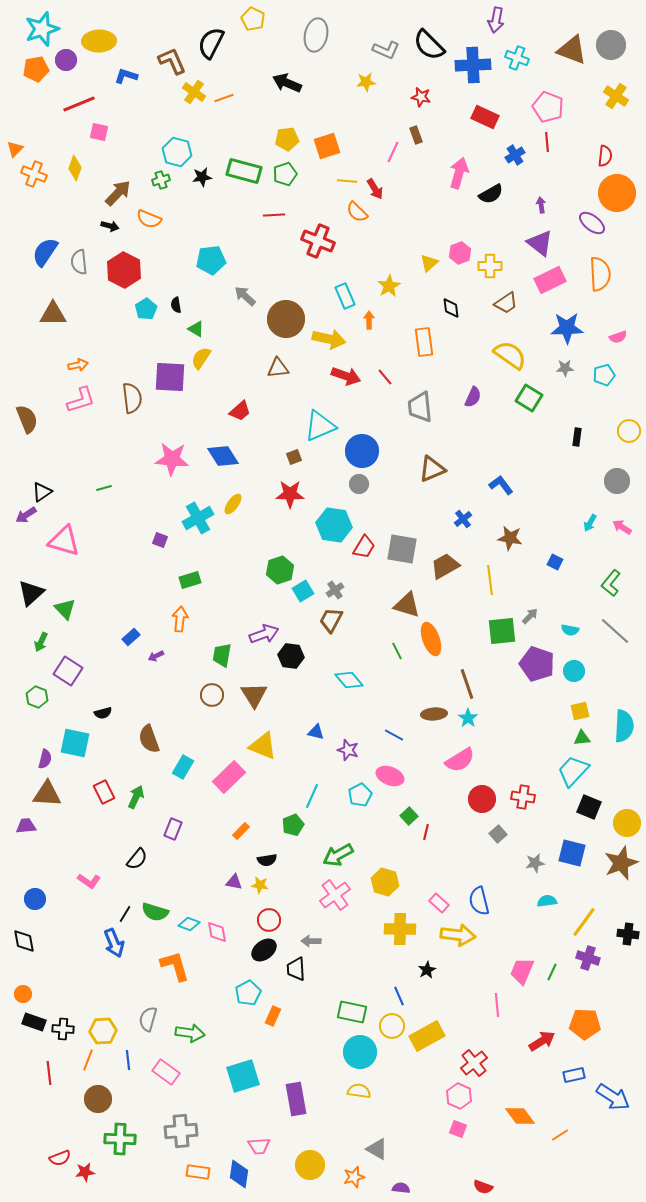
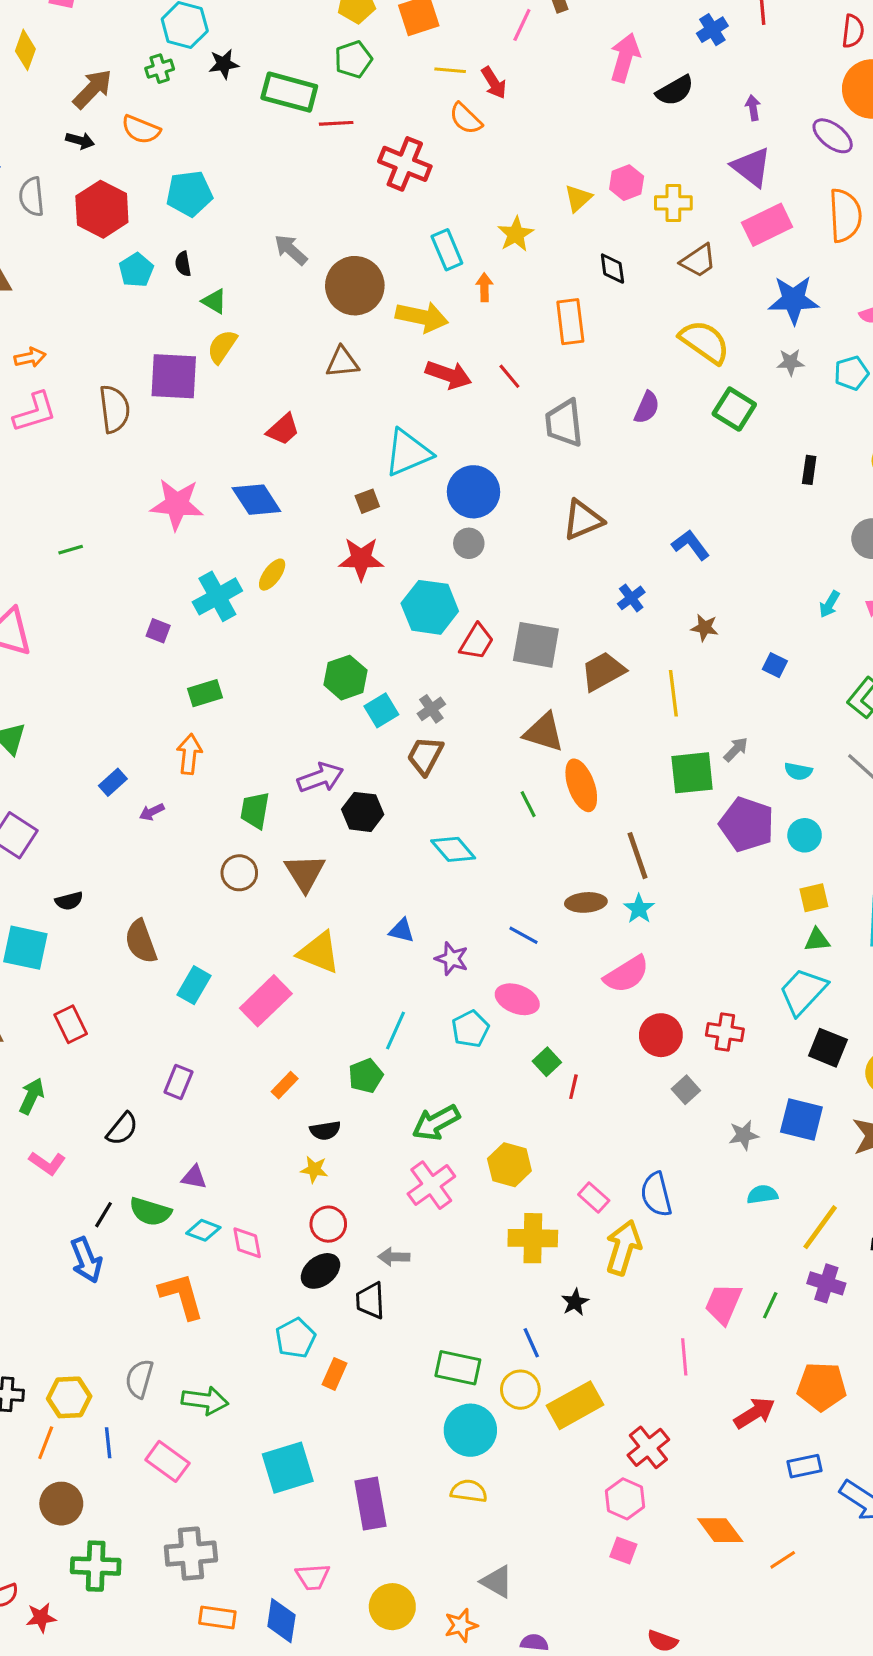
green rectangle: (244, 171) -> (289, 92), moved
cyan pentagon: (211, 260) -> (189, 194), moved
brown star: (510, 538) -> (705, 628), size x0.7
green arrow: (136, 797) -> (32, 1096), moved
purple triangle: (234, 882) -> (194, 1177), moved
yellow arrow: (458, 935) -> (623, 1248), turned -80

